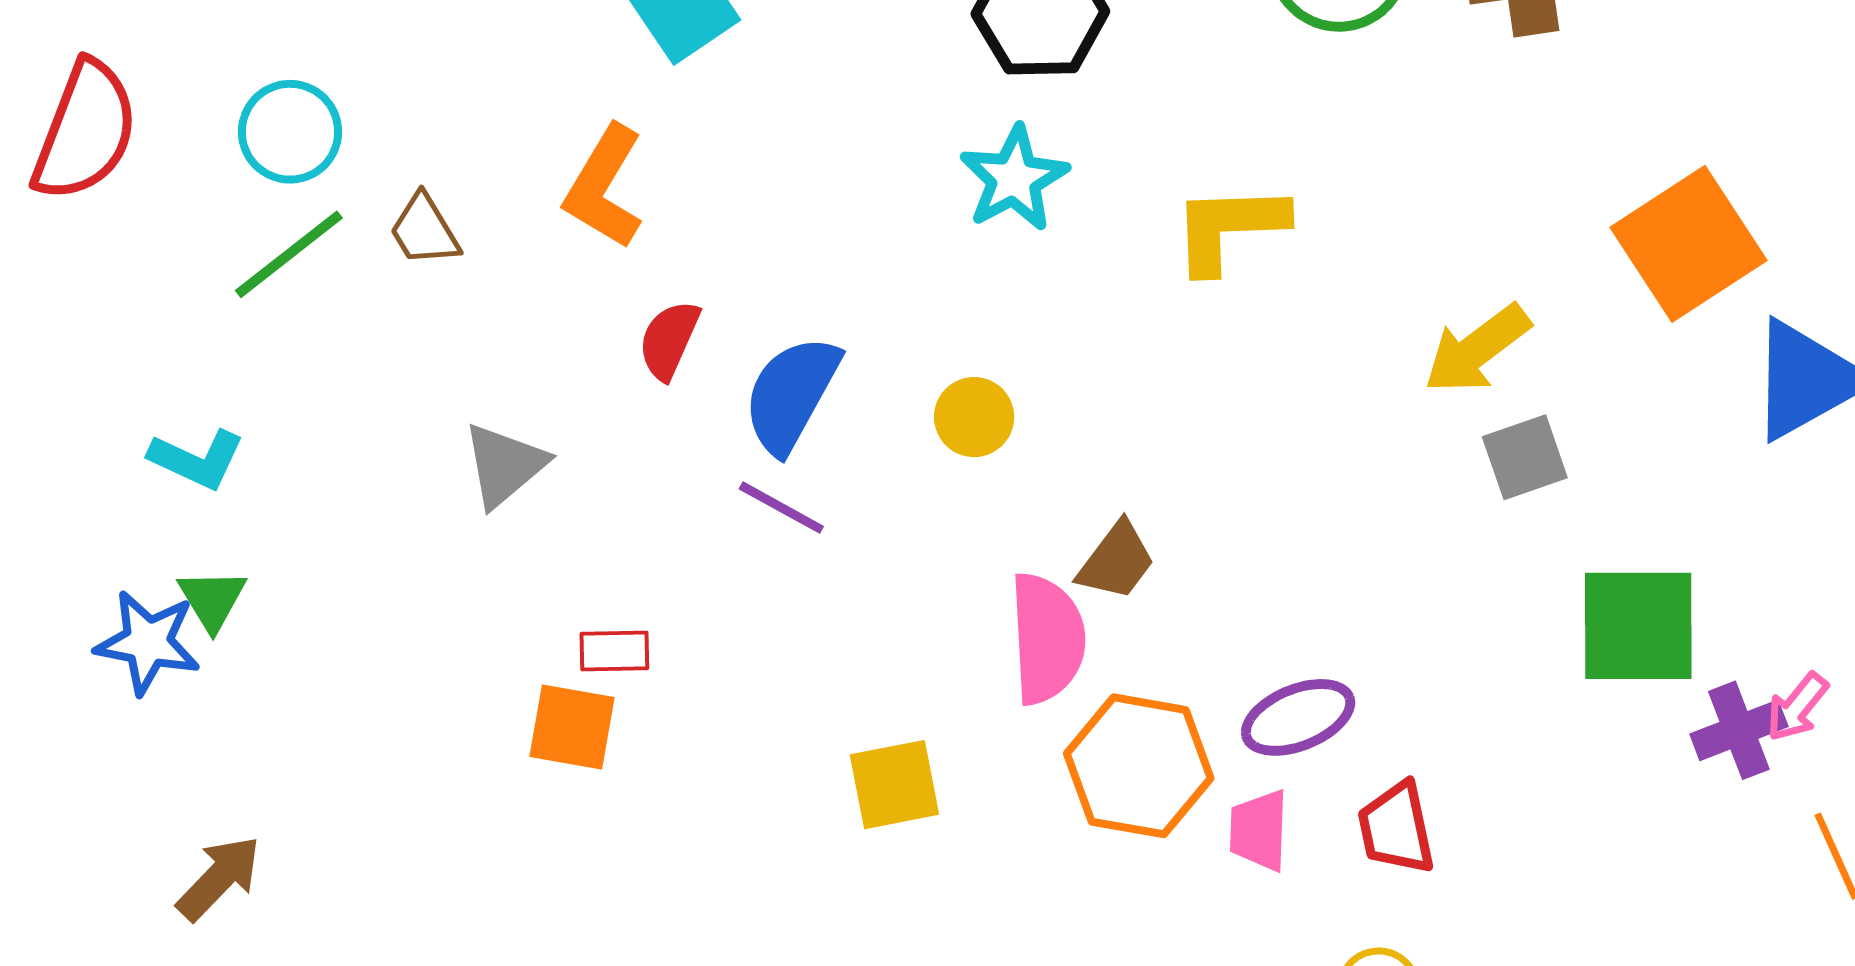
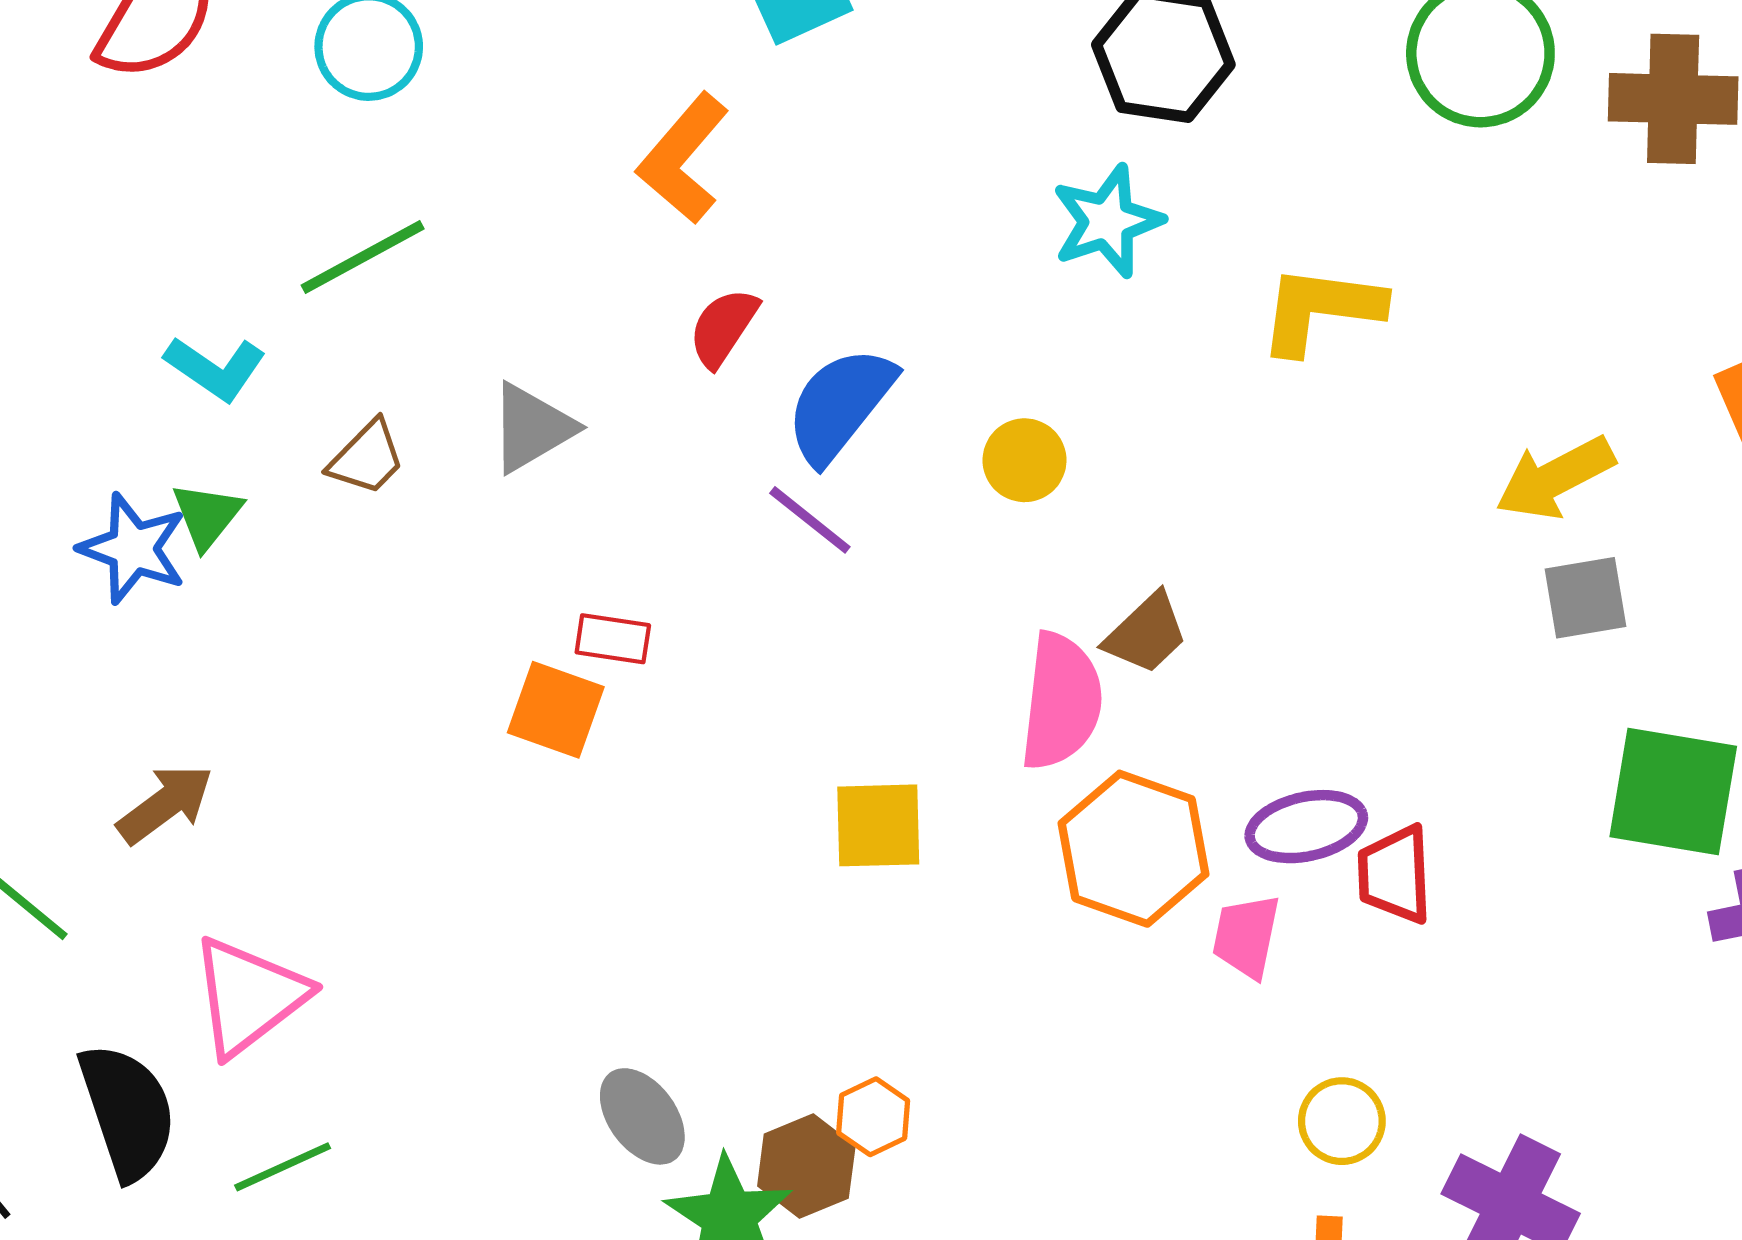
brown trapezoid: (424, 230) -> (367, 458), moved, turned -114
green line: (289, 254) -> (363, 257), moved
red trapezoid: (1396, 828) -> (1395, 874), moved

